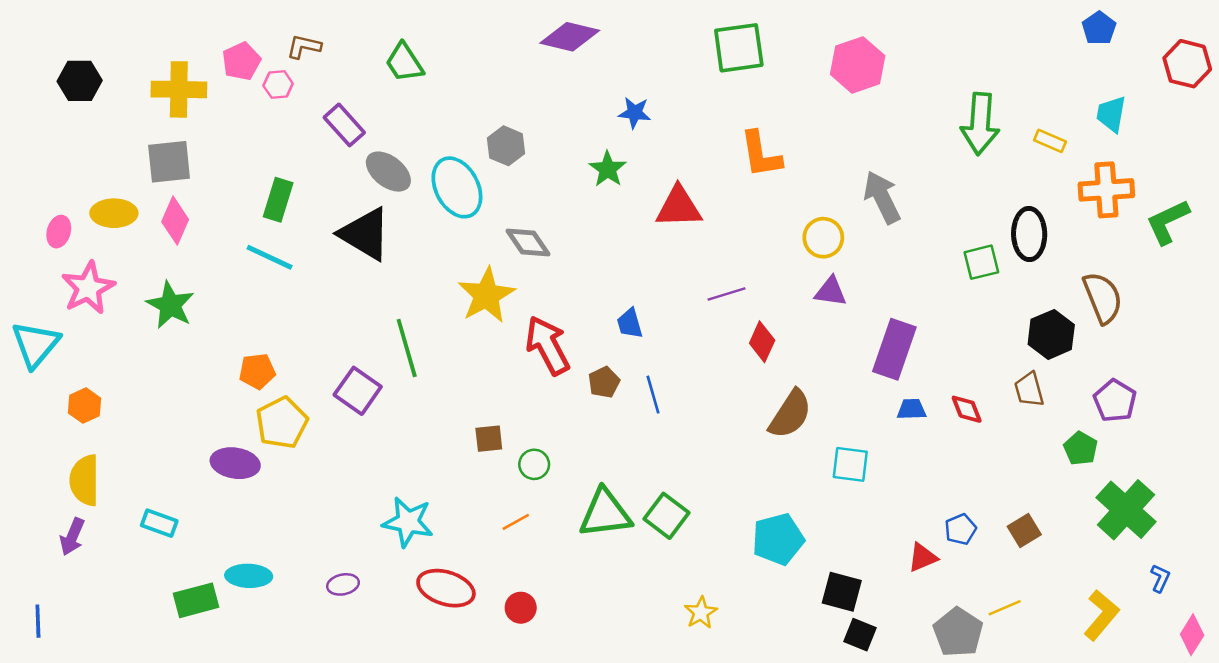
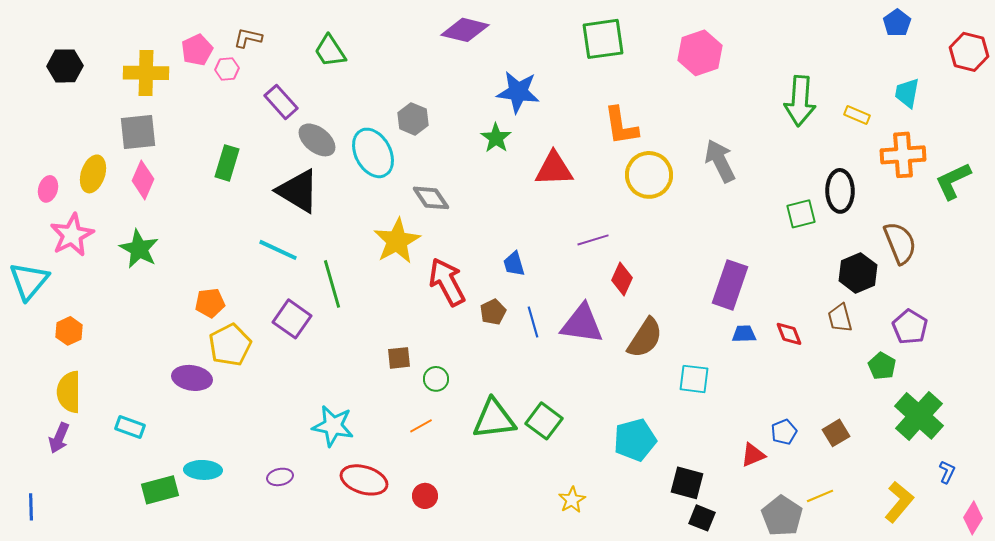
blue star: (635, 113) -> (518, 92), size x1.6
yellow ellipse: (114, 213) -> (93, 174), turned -72
yellow circle: (823, 238) -> (649, 175), moved, size x1.4
cyan line: (270, 257) -> (278, 250), moved
purple triangle: (831, 292) -> (582, 324), moved, size x1.6

